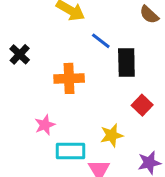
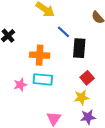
yellow star: (112, 135) -> (82, 97), moved
cyan rectangle: (71, 151) -> (43, 79), moved

